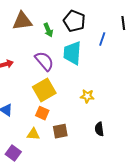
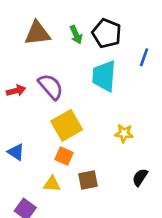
green arrow: (48, 30) -> (76, 35), moved
purple semicircle: (44, 61) -> (51, 87), moved
black semicircle: (99, 129) -> (140, 177), turned 40

